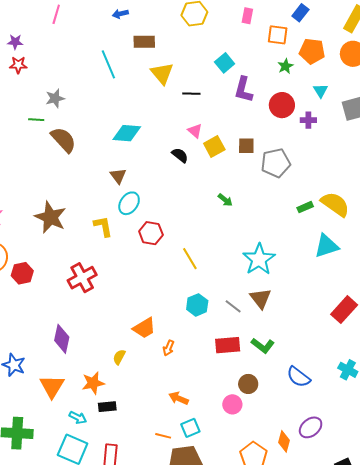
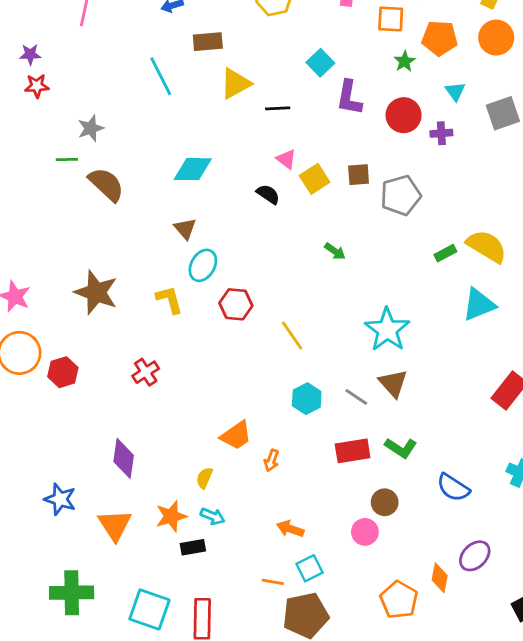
yellow triangle: (162, 73) -> (235, 83), turned 45
red cross: (82, 278) -> (146, 372), size x0.7
cyan arrow: (78, 417) -> (213, 516), moved

